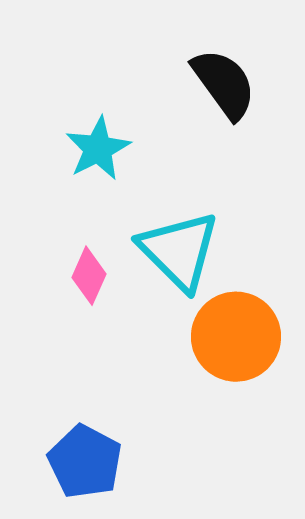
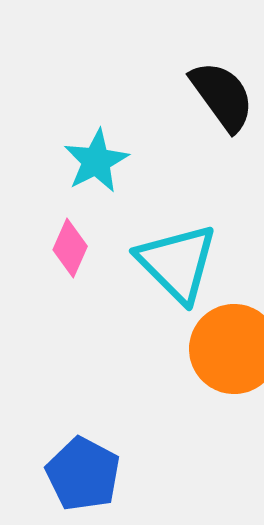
pink diamond: (89, 276) -> (70, 248), moved

